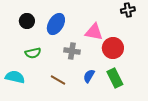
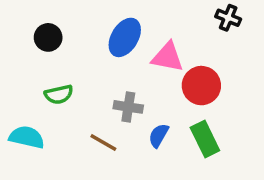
black cross: (128, 10) -> (228, 18), turned 32
blue ellipse: (56, 24) -> (125, 37), moved
gray cross: (72, 51) -> (128, 107), moved

